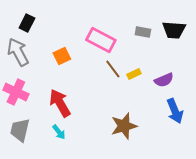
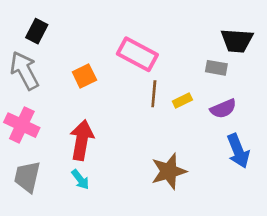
gray rectangle: (143, 32) -> (216, 68), moved
brown line: (113, 69) -> (154, 94), turned 42
red arrow: (60, 103) -> (82, 140), turned 40

